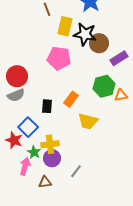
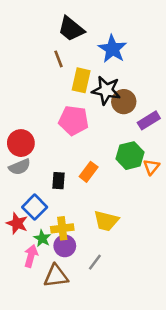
orange triangle: (121, 95) -> (151, 167), turned -40
yellow trapezoid: (88, 121) -> (106, 221), moved
brown triangle: (45, 182) -> (56, 276), size x1.5

